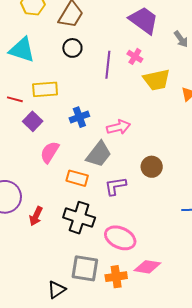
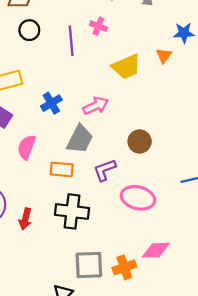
yellow trapezoid: (157, 80) -> (126, 67), moved
pink ellipse: (120, 238) -> (138, 198), moved

